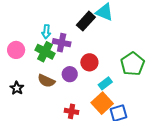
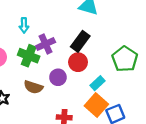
black rectangle: (86, 21) -> (80, 41), moved
cyan arrow: (46, 32) -> (24, 25), moved
purple cross: (62, 43) -> (46, 44), turned -30

